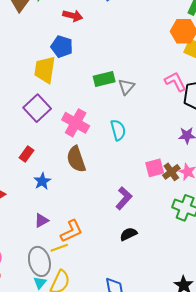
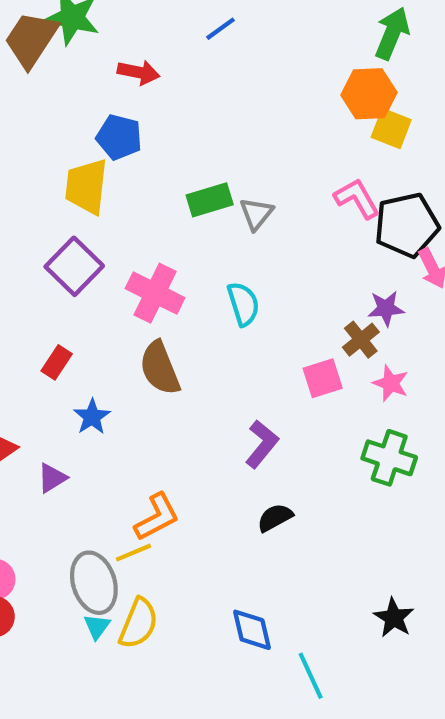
brown cross: (171, 172) -> (361, 340), moved
purple triangle: (41, 220) -> (52, 478), moved

